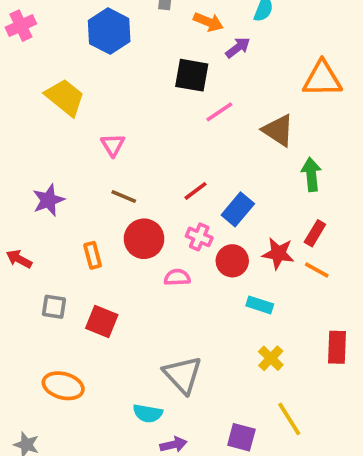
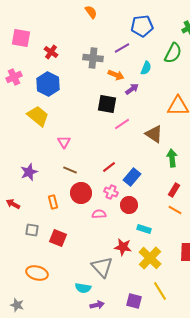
blue hexagon: (109, 31) -> (48, 84), moved
red star: (278, 253) -> (123, 247), moved
yellow cross: (271, 358) -> (150, 258), size x1.6

